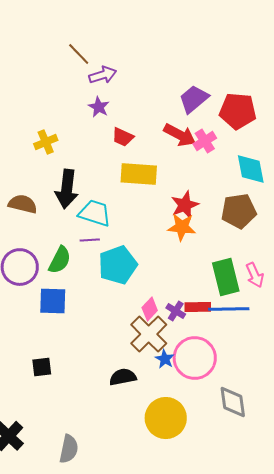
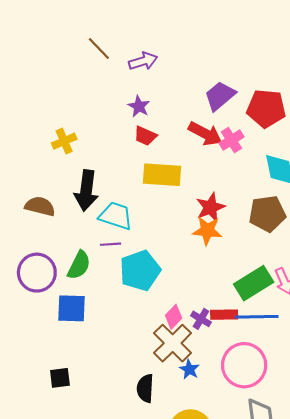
purple arrow: (103, 75) -> (143, 61), moved
purple star: (99, 107) -> (139, 106), moved
green rectangle: (226, 277) -> (254, 283), turned 72
pink circle: (195, 358) -> (244, 365), moved
black semicircle: (123, 377) -> (145, 388), turned -76

